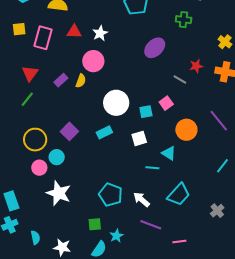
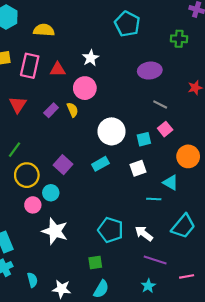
red triangle: (74, 32) -> (58, 69), moved
purple ellipse: (155, 48) -> (150, 71), turned 40
gray line: (180, 80) -> (160, 105), moved
yellow semicircle: (81, 81) -> (72, 110), turned -40
green line: (27, 99) -> (14, 150), moved
cyan star: (116, 236) -> (148, 286), moved

